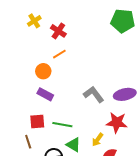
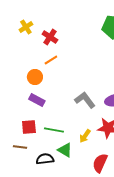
yellow arrow: (98, 140) -> (85, 136), moved
brown line: (28, 142) -> (20, 147), turned -64

